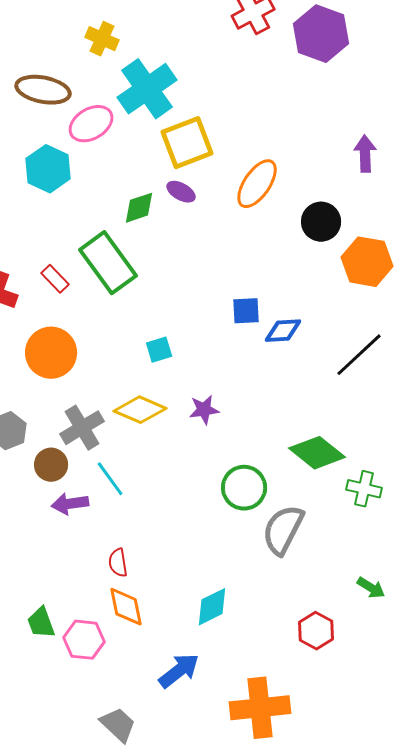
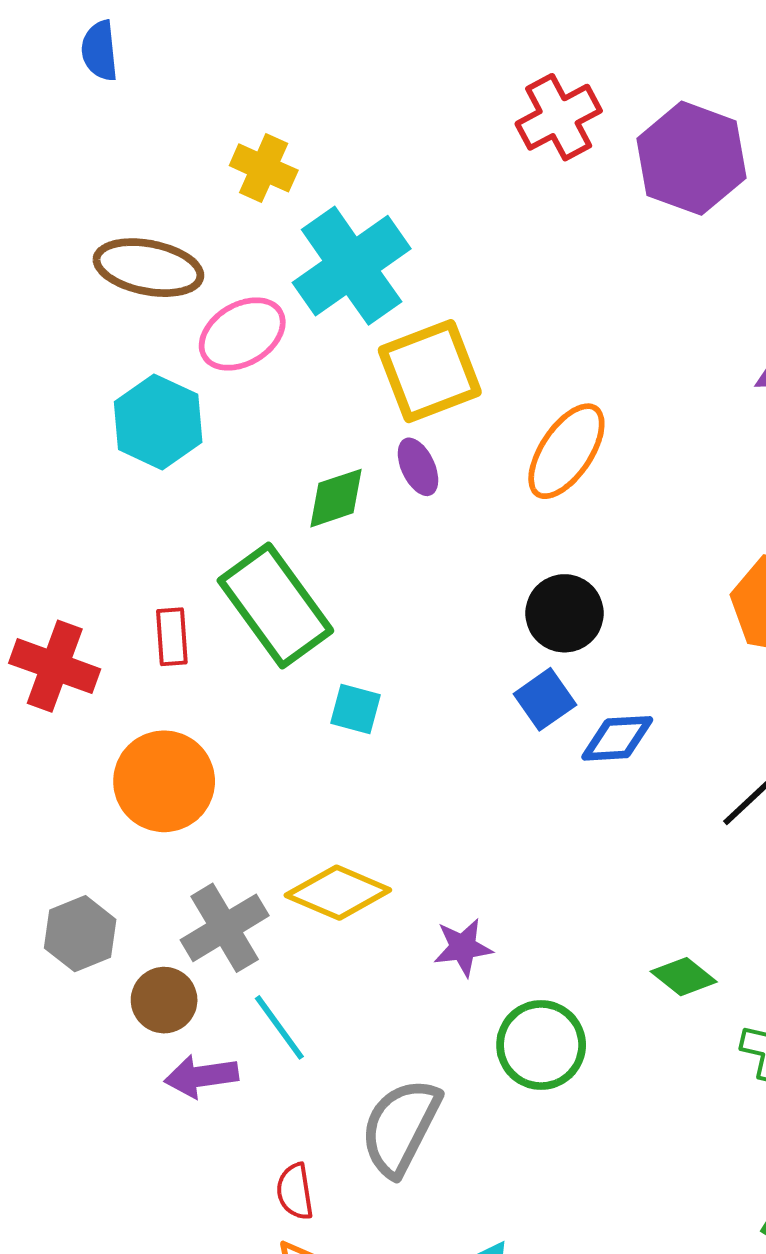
purple ellipse: (181, 192) -> (418, 467), turned 36
black circle: (321, 222) -> (565, 613), moved
red rectangle: (55, 279) -> (172, 637), turned 40
blue square: (246, 311) -> (545, 699), turned -32
cyan square: (159, 350) -> (355, 709), moved, turned 32
purple star: (204, 410) -> (463, 947), moved
green diamond: (317, 453) -> (684, 977), size x0.6
gray semicircle: (283, 530) -> (400, 1127), moved

